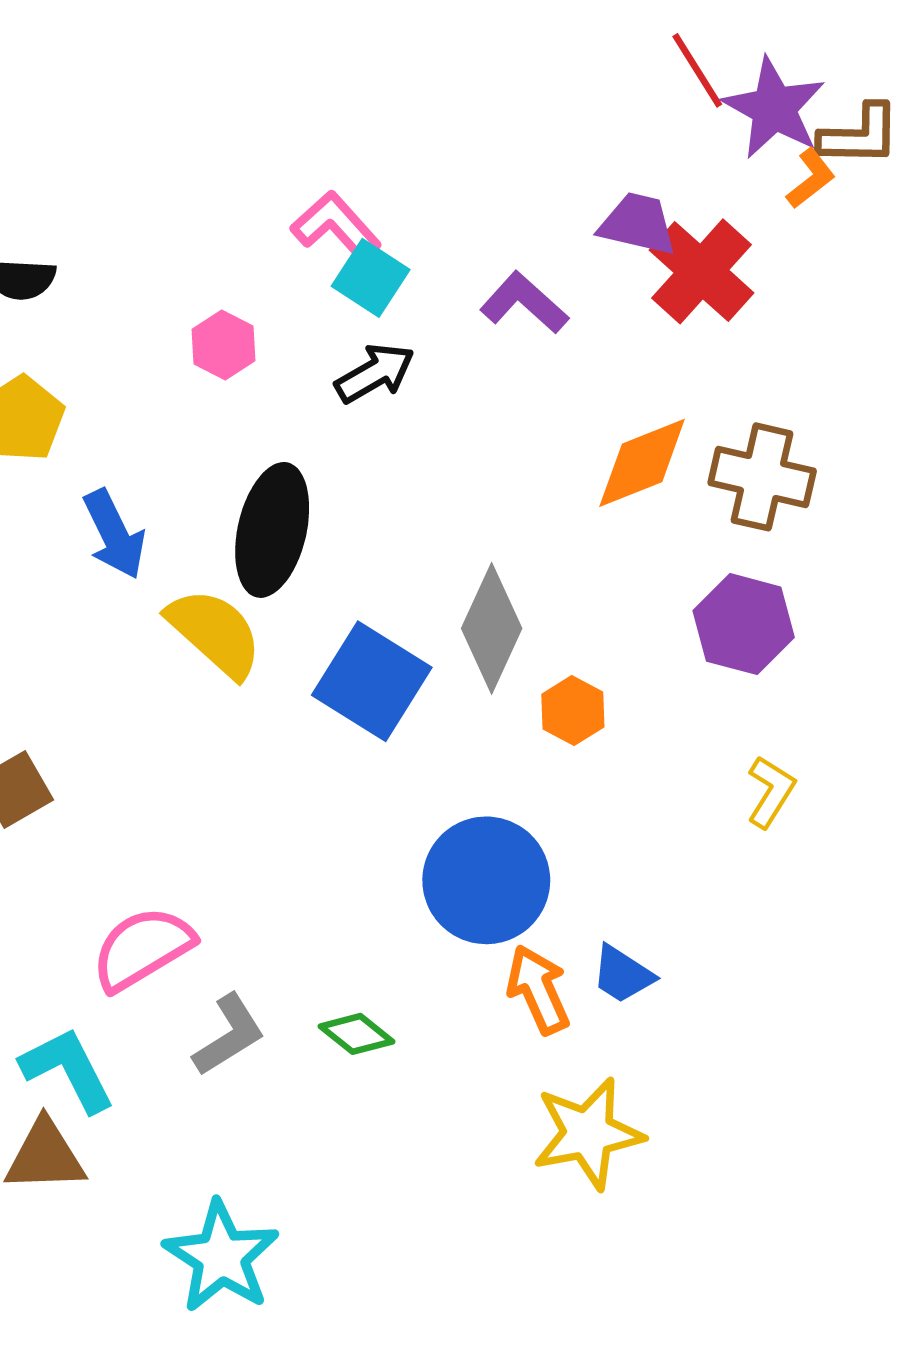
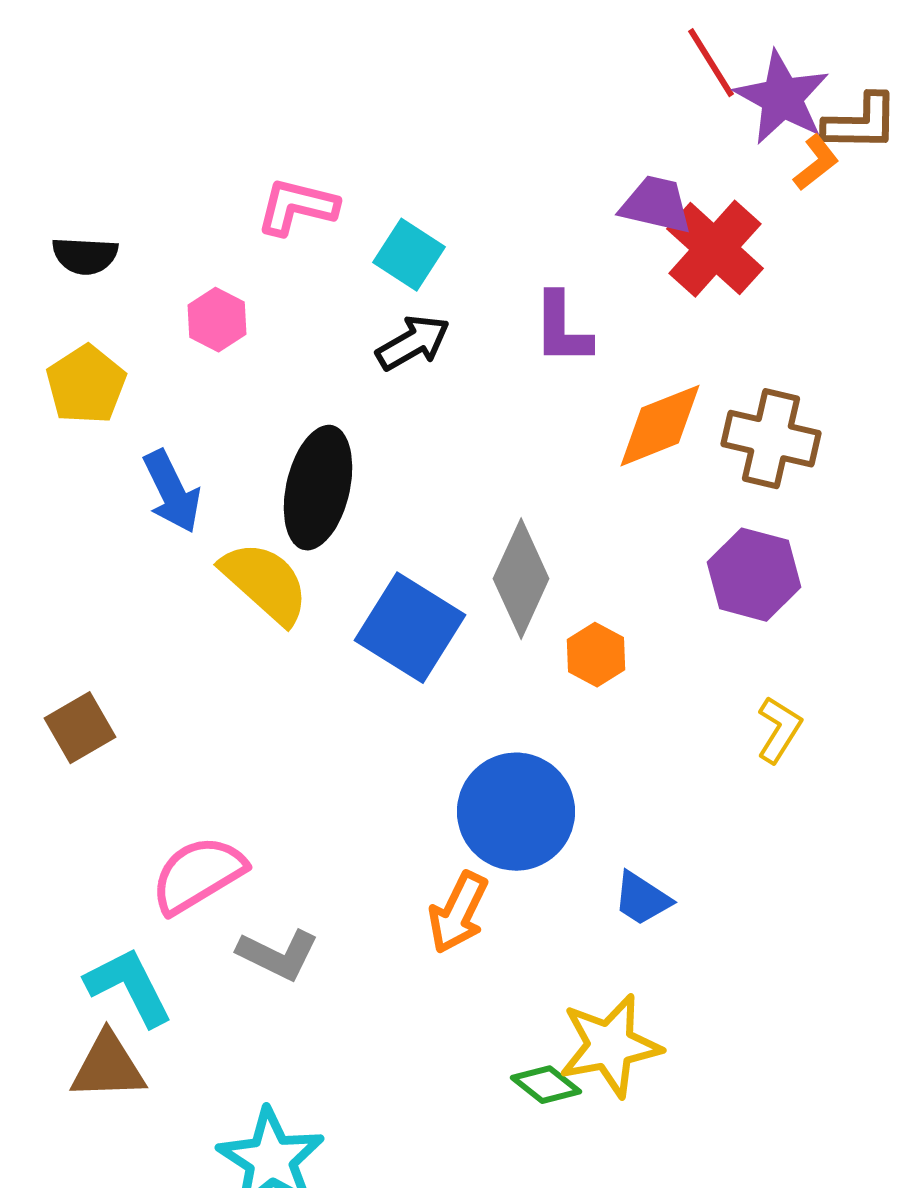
pink L-shape: (336, 226) -> (297, 207), moved, turned -34
purple L-shape: (524, 303) -> (562, 329), moved, turned -132
pink hexagon: (223, 345) -> (217, 320), moved
orange arrow: (538, 990) -> (458, 913), moved, turned -130
green diamond: (357, 1034) -> (546, 1085), moved
gray L-shape: (229, 1035) -> (278, 955), turned 58

